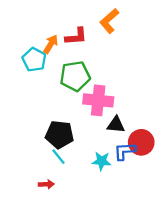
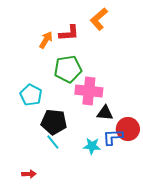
cyan pentagon: (34, 60) -> (31, 95), moved
red arrow: (46, 184) -> (29, 174), moved

